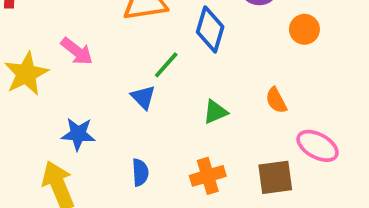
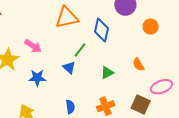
blue star: (78, 134) -> (37, 78), moved
pink ellipse: (318, 146) -> (161, 87), turned -45
brown square: (275, 177) -> (141, 105), turned 36

